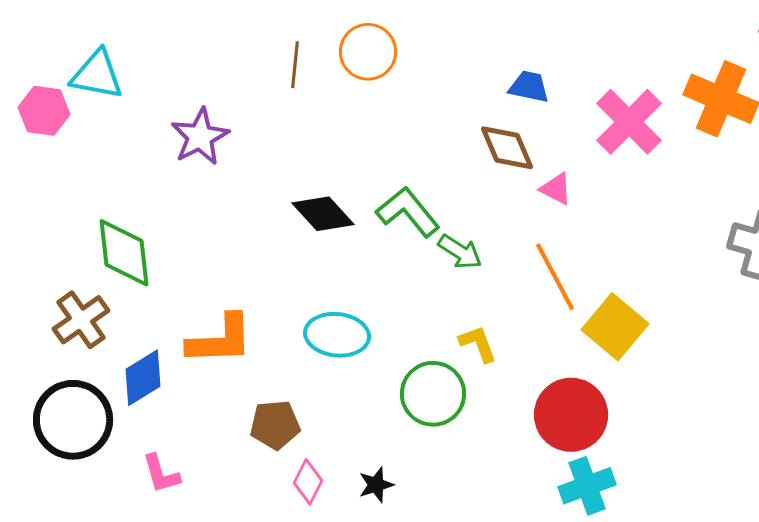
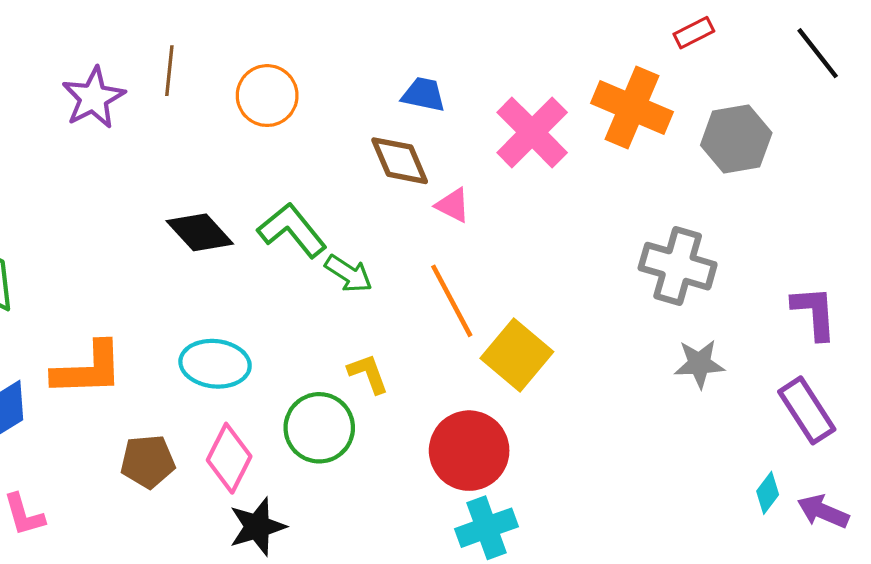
orange circle: (368, 52) -> (267, 96), moved
purple star: (200, 137) -> (93, 98), moved
pink diamond: (308, 482) -> (229, 458), moved, size x1.4
black star: (376, 485) -> (257, 527), size x1.5

